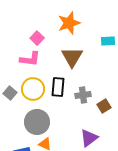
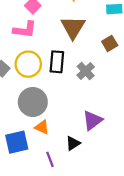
gray cross: (83, 95) -> (86, 71), turned -35
brown square: (104, 106) -> (110, 43), moved

